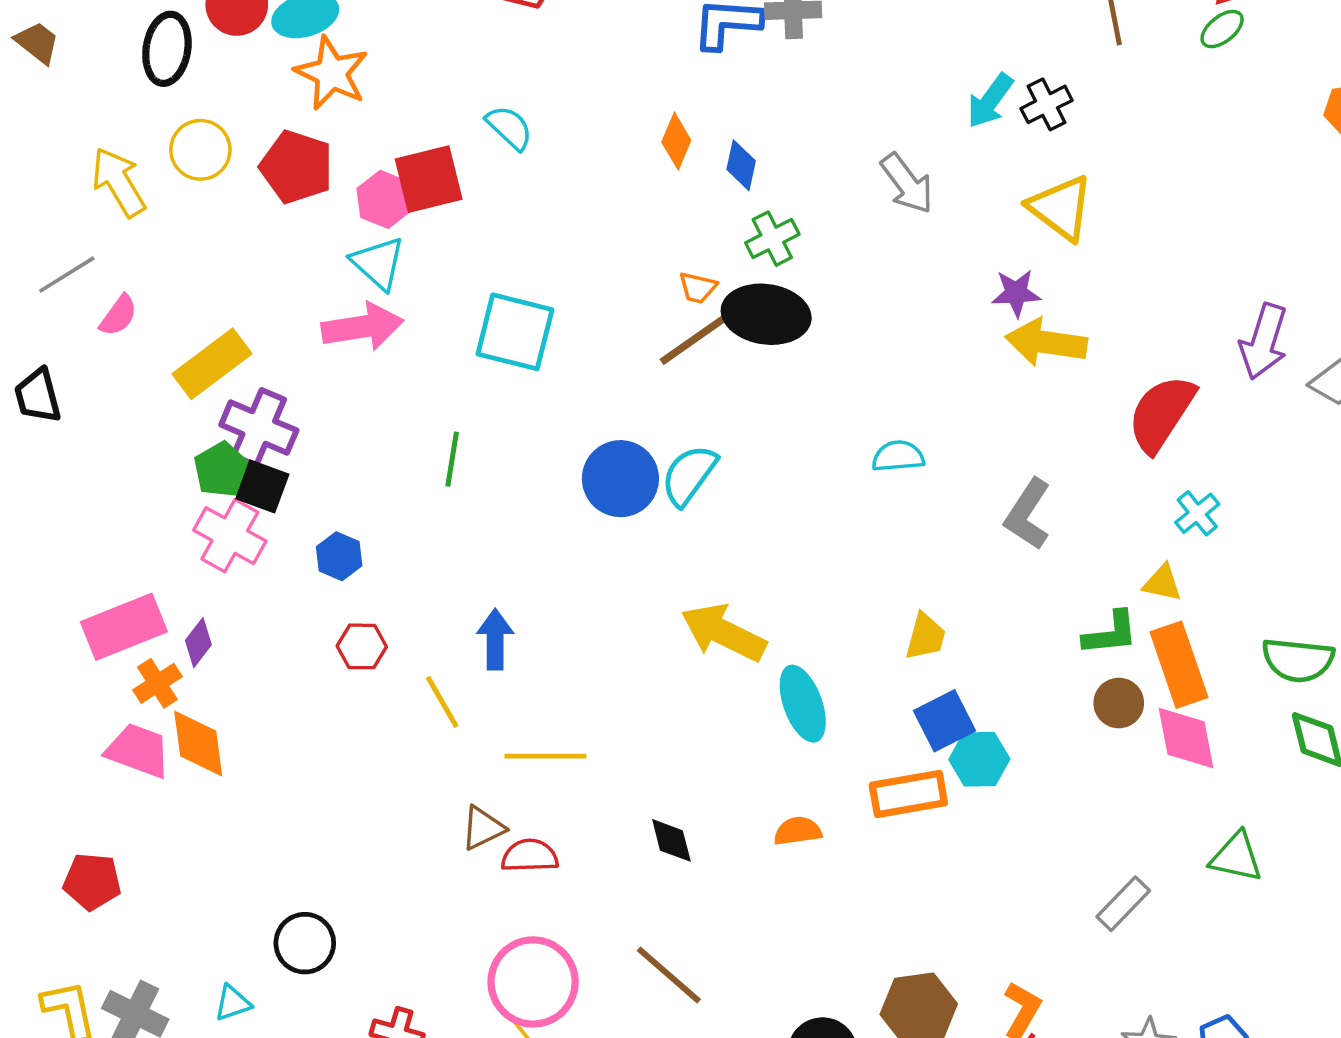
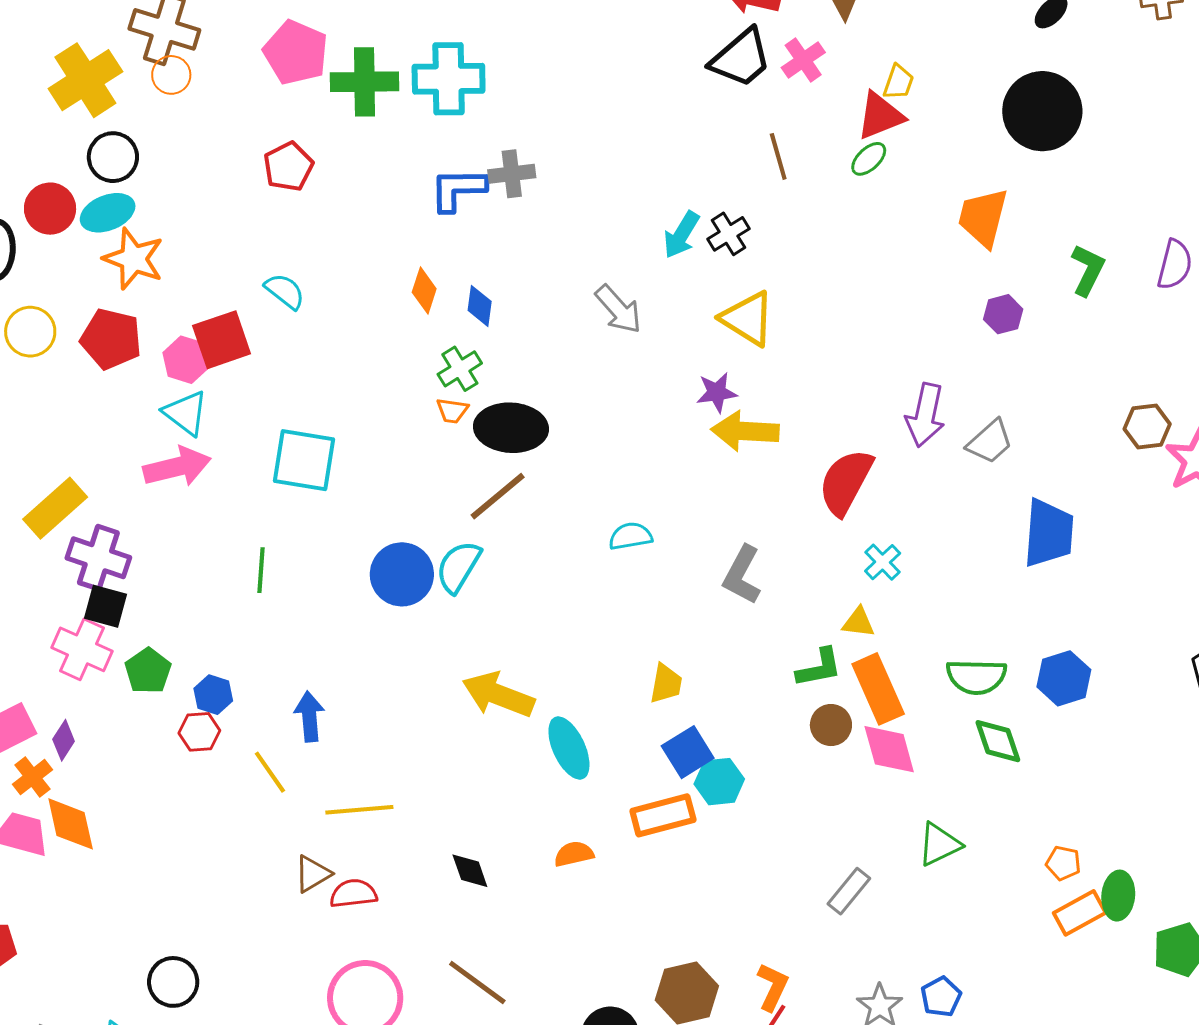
green cross: (772, 239) -> (460, 369), moved
brown line: (694, 339) -> (498, 496), moved
green pentagon: (221, 470) -> (148, 671), moved
blue hexagon: (339, 556) -> (213, 695), moved
green triangle: (1236, 857) -> (939, 844), turned -33

